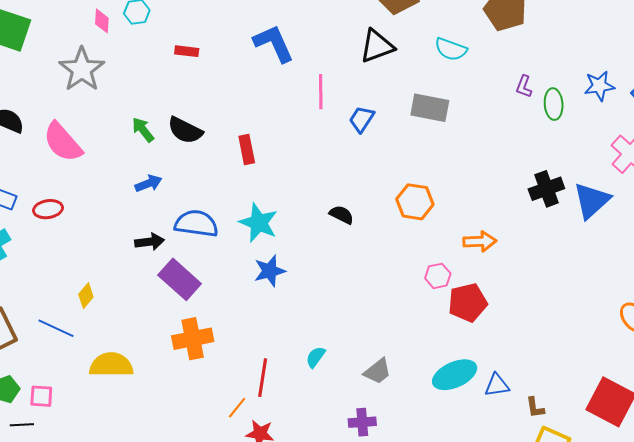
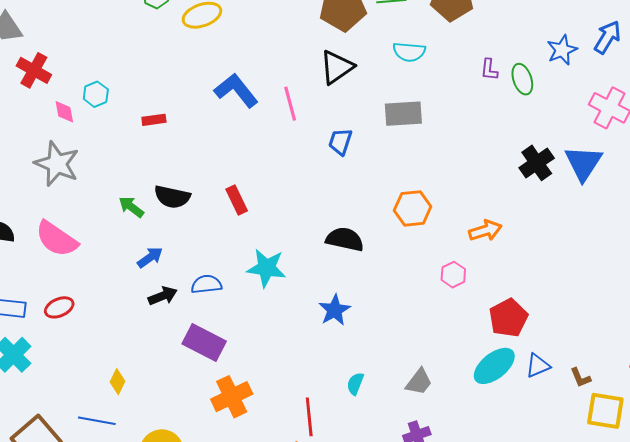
pink line: (321, 92) -> (290, 104), moved
black semicircle: (342, 215) -> (345, 239), size x1.5
blue semicircle: (196, 224) -> (206, 284), size x0.7
black arrow: (150, 242) -> (163, 296), moved
blue star: (270, 271) -> (335, 310), moved
red pentagon: (468, 303) -> (508, 318), moved

